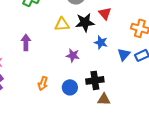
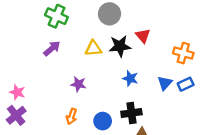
purple arrow: (26, 42) -> (52, 48), moved, turned 49
blue star: (101, 42) -> (130, 78), moved
purple star: (73, 55) -> (78, 84), moved

